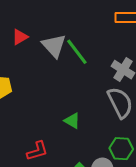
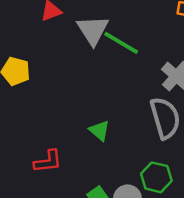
green line: (77, 52) -> (121, 43), turned -32

